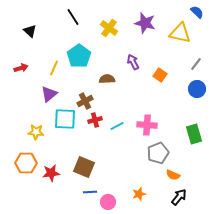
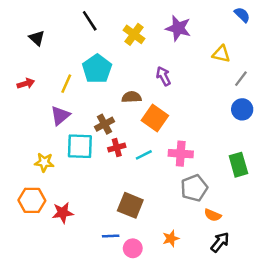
yellow triangle: (180, 33) -> (221, 54), moved, size x0.7
orange square: (160, 75) -> (155, 118), moved, size x1.5
brown square: (84, 167) -> (130, 205), moved

